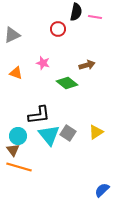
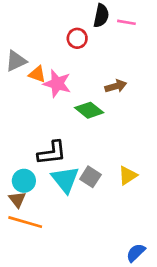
gray triangle: (12, 35) -> (16, 61), moved
pink star: (43, 63) -> (57, 84), size x1.5
orange triangle: (16, 73) -> (37, 74), moved

